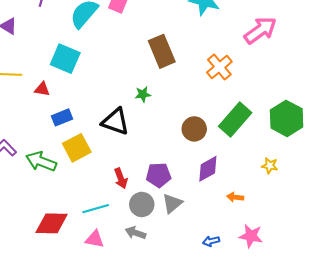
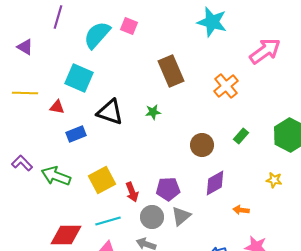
green rectangle: (235, 119) -> (241, 136), size x0.5
black triangle: (116, 122) -> (110, 112), moved
yellow square: (77, 148) -> (102, 180), moved

